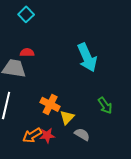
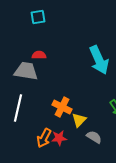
cyan square: (26, 14) -> (38, 17), turned 35
orange arrow: (32, 135) -> (44, 138), turned -30

